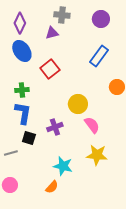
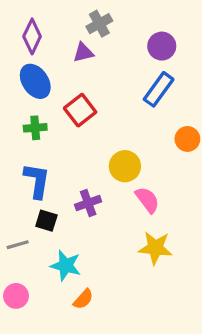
gray cross: (62, 15) -> (99, 24), turned -35
purple circle: (101, 19) -> (162, 46), moved
green cross: (22, 90) -> (35, 128), moved
cyan star: (63, 166) -> (66, 266), moved

